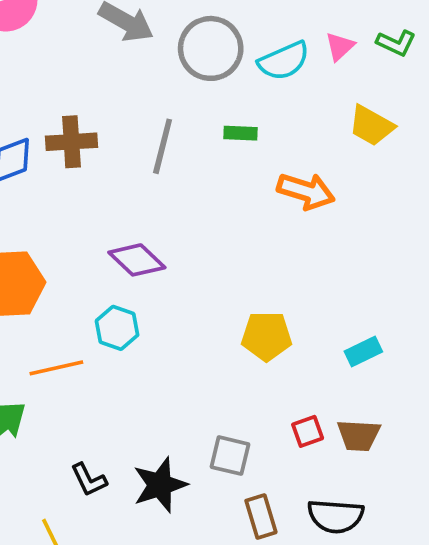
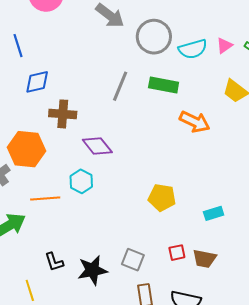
green rectangle: (240, 133) -> (164, 85), size x1.6
brown cross: (71, 142) -> (63, 114), moved

